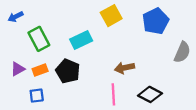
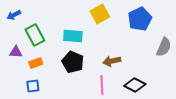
cyan rectangle: (81, 40) -> (73, 36), turned 30
purple triangle: (18, 69) -> (16, 52), moved, turned 32
black pentagon: (68, 71) -> (73, 62), moved

